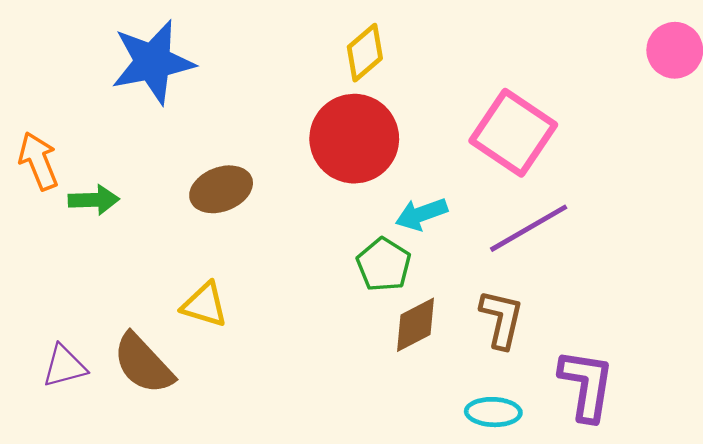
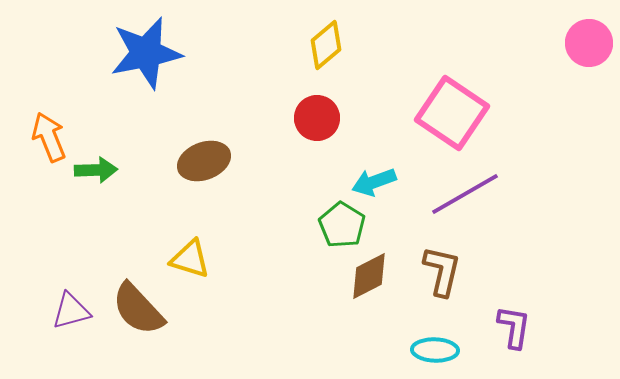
red circle: (354, 139) -> (317, 118), size x0.6
purple L-shape: (586, 385) -> (514, 327), size x0.7

